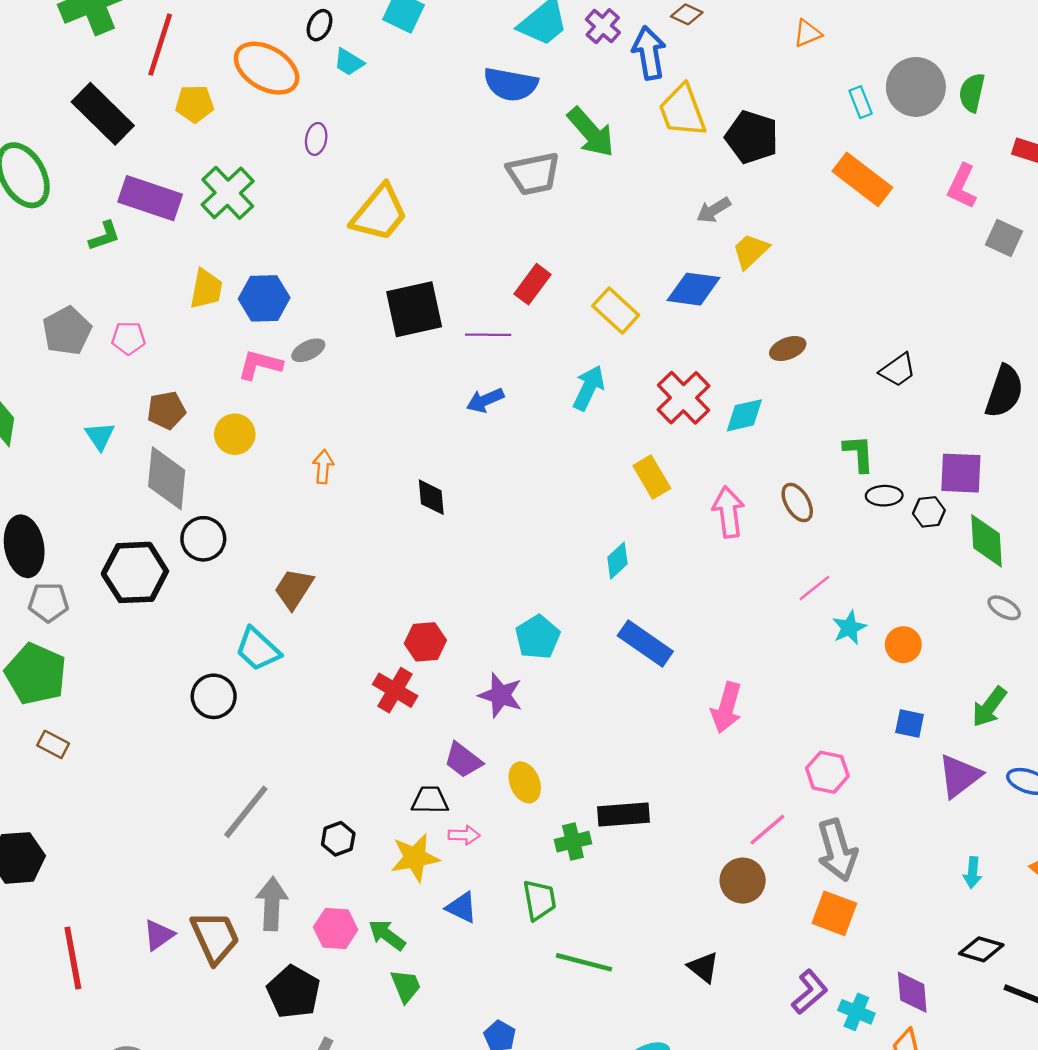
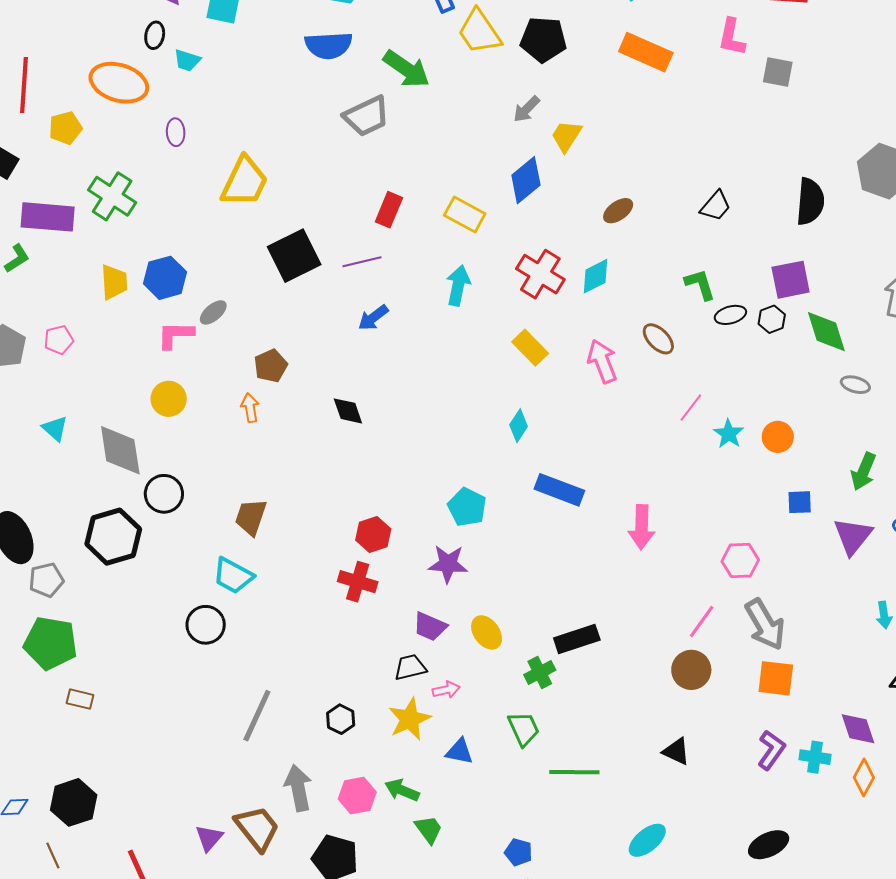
blue diamond: (693, 289) -> (526, 180), turned -33
brown pentagon: (166, 410) -> (271, 366), moved

